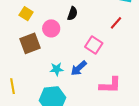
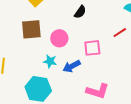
pink circle: (51, 28) -> (59, 38), moved
pink square: (94, 45) -> (92, 48), turned 36

